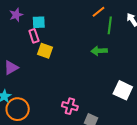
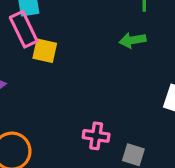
pink rectangle: (34, 36) -> (24, 29), size x1.5

